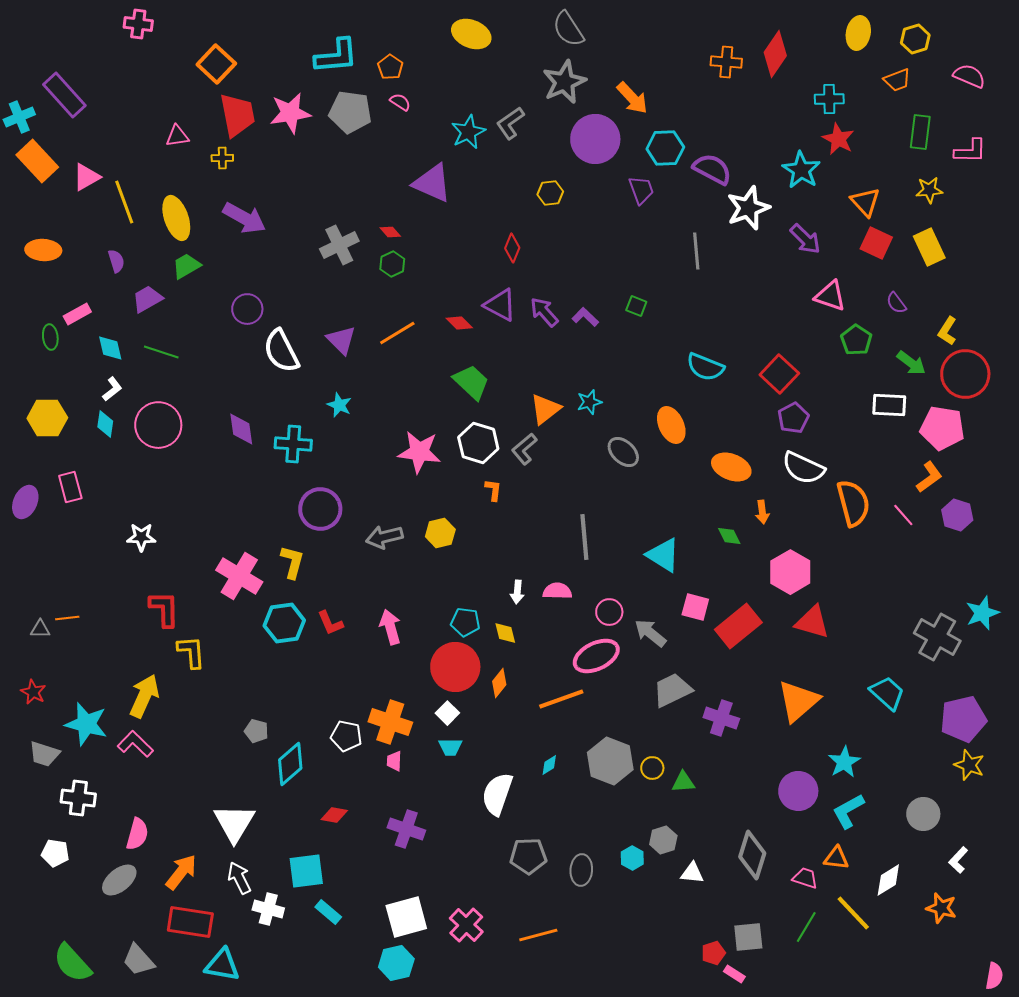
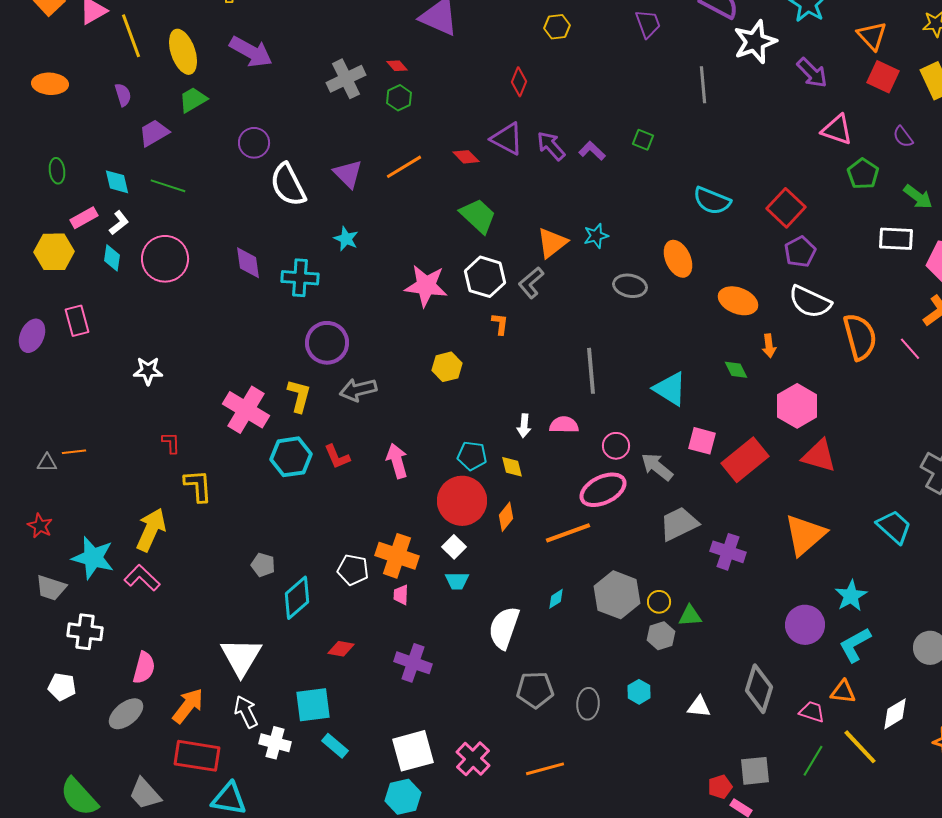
pink rectangle: (77, 314) -> (84, 218), moved
gray ellipse: (623, 452) -> (630, 286), turned -32
gray arrow: (384, 537) -> (358, 390), moved
red L-shape: (164, 609) -> (171, 443), size x0.6
gray hexagon: (663, 840) -> (661, 636), moved

